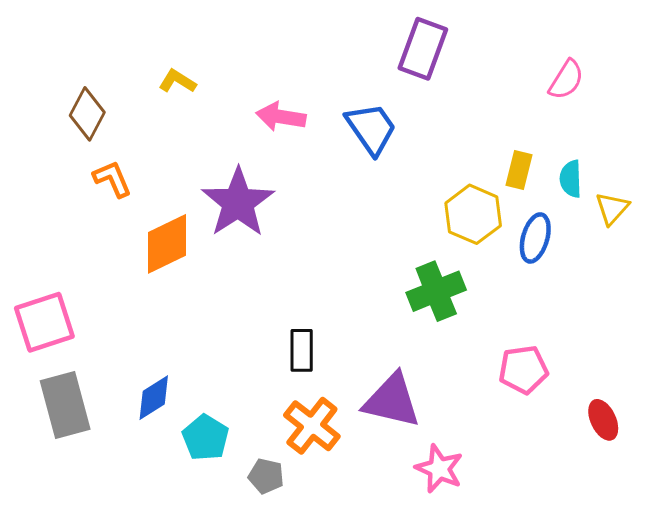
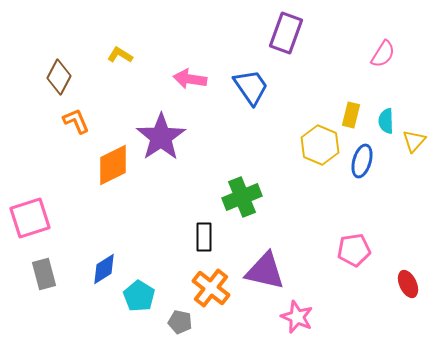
green cross: (436, 291) -> (242, 197), moved
gray rectangle: (65, 405) -> (44, 274), size x0.7

